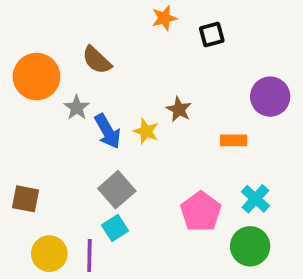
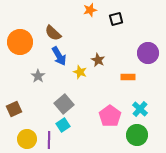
gray star: (77, 108) -> (38, 76), moved
blue arrow: (108, 131) -> (59, 56), moved
brown square: (26, 199) -> (14, 109), turned -35

